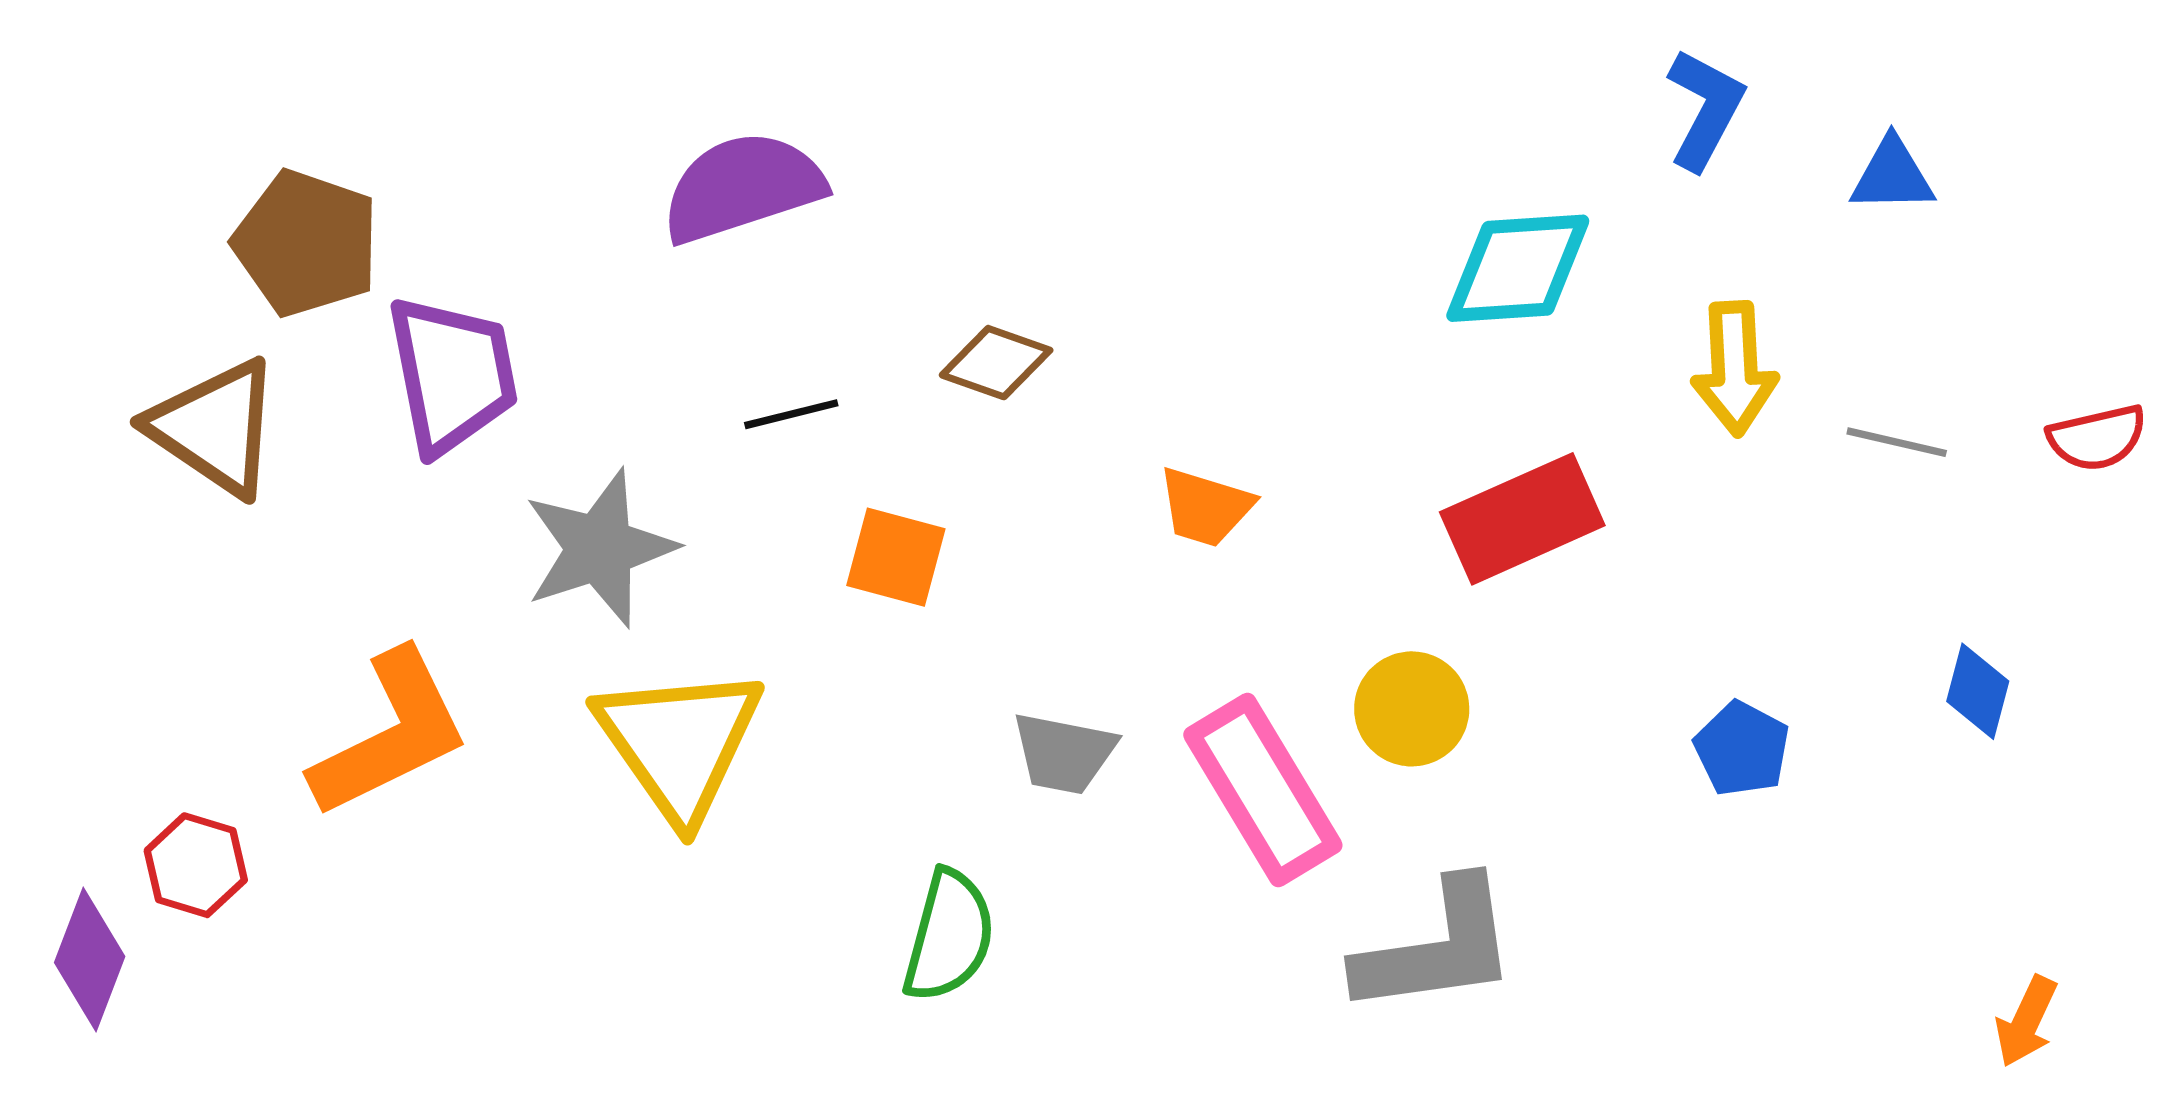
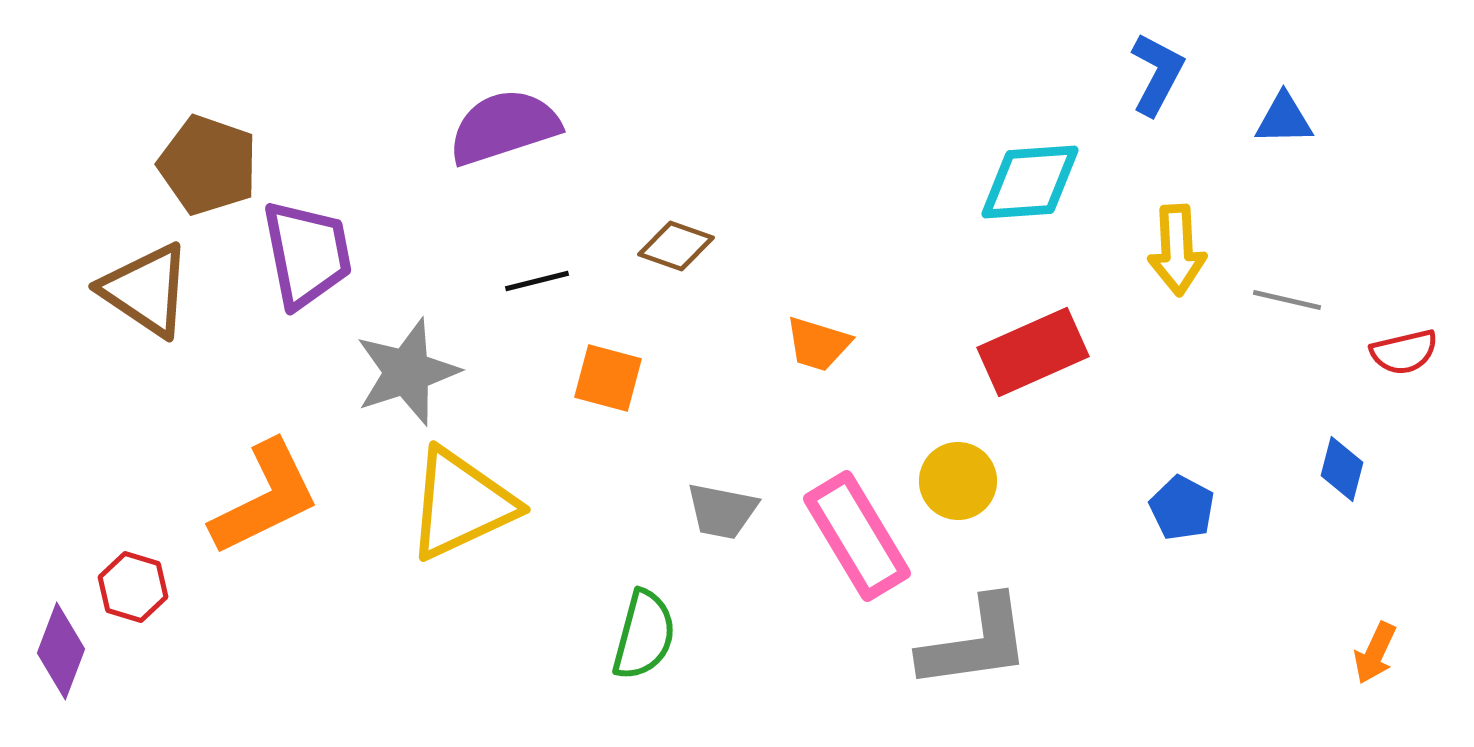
red semicircle: (2097, 438) -> (1404, 352), moved
yellow triangle: (679, 743) -> (461, 504), turned 40
orange arrow: (2026, 1021) -> (1375, 653), moved

